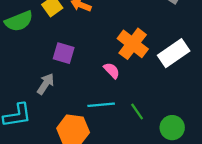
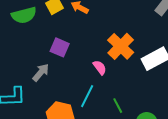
cyan line: (101, 105) -> (87, 96), turned -65

